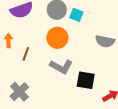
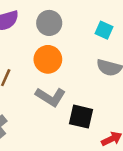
cyan square: (76, 15) -> (104, 30), moved

